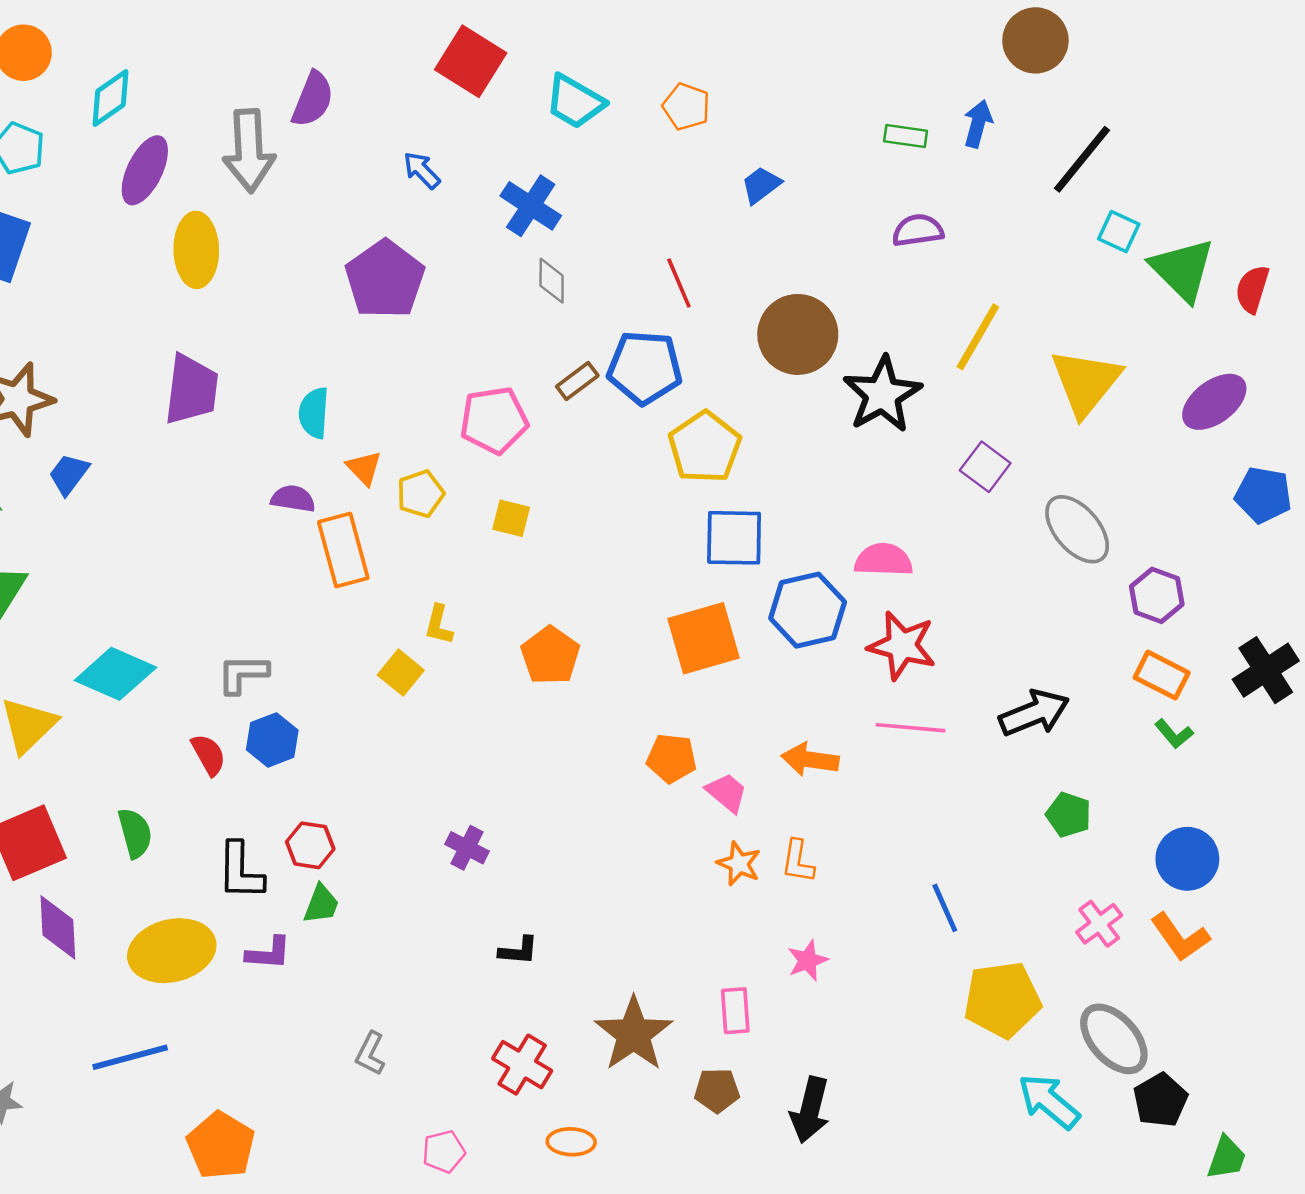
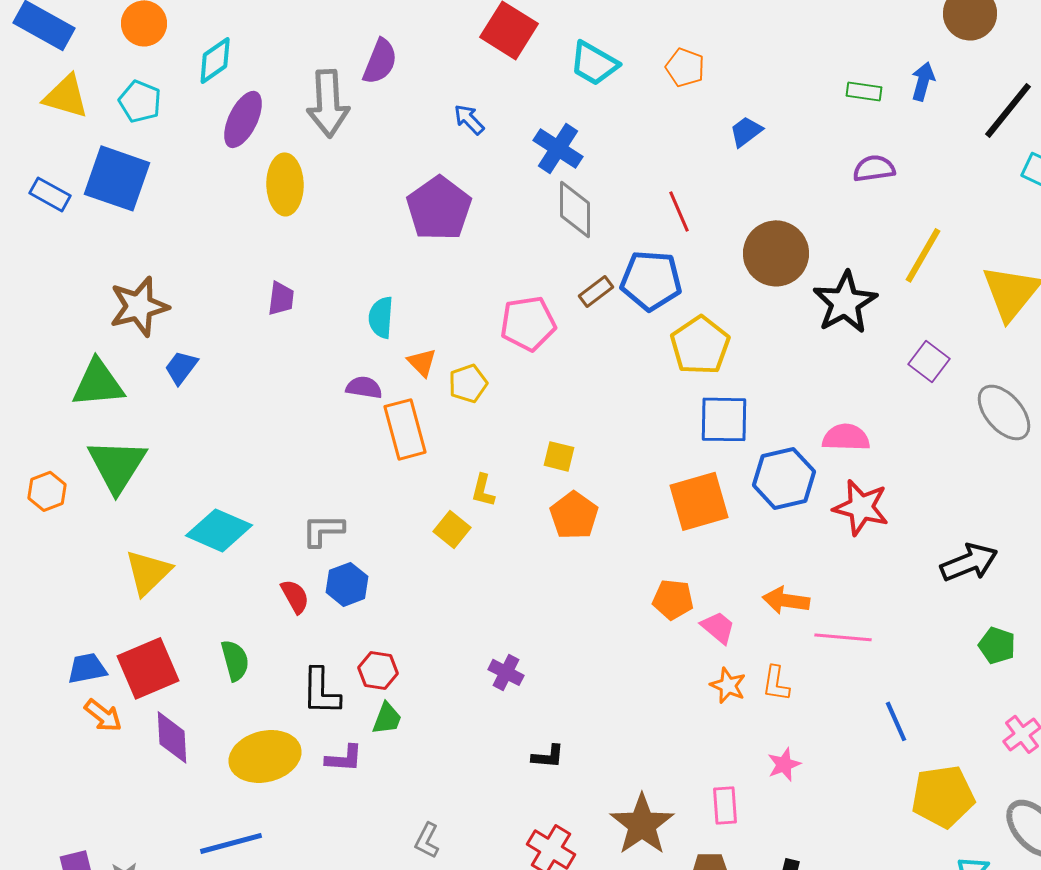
gray diamond: (552, 281) -> (575, 209), size x1.5
purple trapezoid: (191, 390) -> (281, 298), size x0.6
yellow square: (511, 518) -> (559, 456), moved
pink line: (910, 728) -> (843, 637), moved

